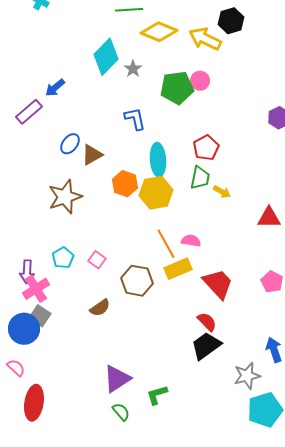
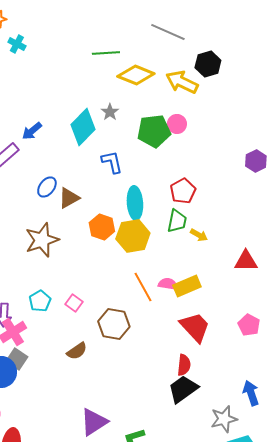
cyan diamond: (106, 57) -> (83, 127), moved
yellow rectangle: (178, 269) -> (187, 286), moved
red semicircle: (207, 322) -> (184, 365), turned 50

